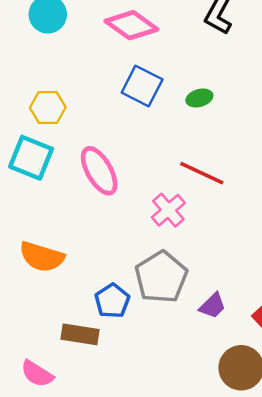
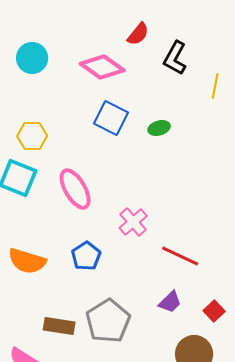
red line: (202, 173) -> (180, 256), moved
gray pentagon: (161, 277) -> (108, 321), moved
blue pentagon: (112, 301) -> (86, 256), moved

